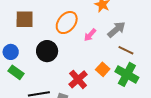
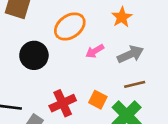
brown line: (126, 50) -> (135, 84), turned -56
orange square: (103, 69) -> (98, 100), turned -32

